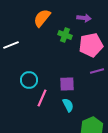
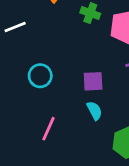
pink line: (42, 98) -> (49, 129), moved

